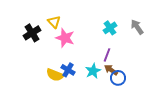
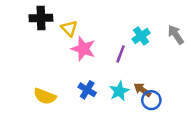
black cross: (32, 33) -> (41, 18), moved, turned 30
purple line: (107, 55) -> (121, 54), moved
yellow semicircle: (55, 75) -> (45, 96), moved

